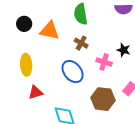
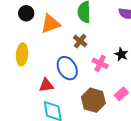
orange triangle: (49, 31) -> (50, 24), turned -40
red triangle: (35, 92) -> (46, 85), moved

